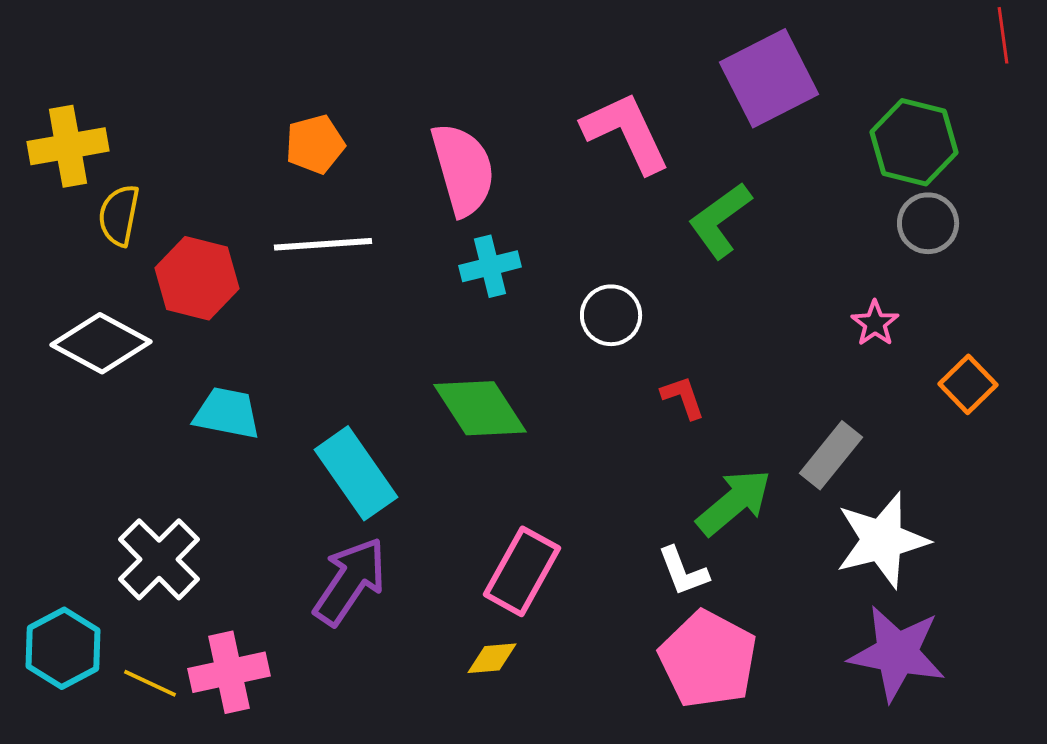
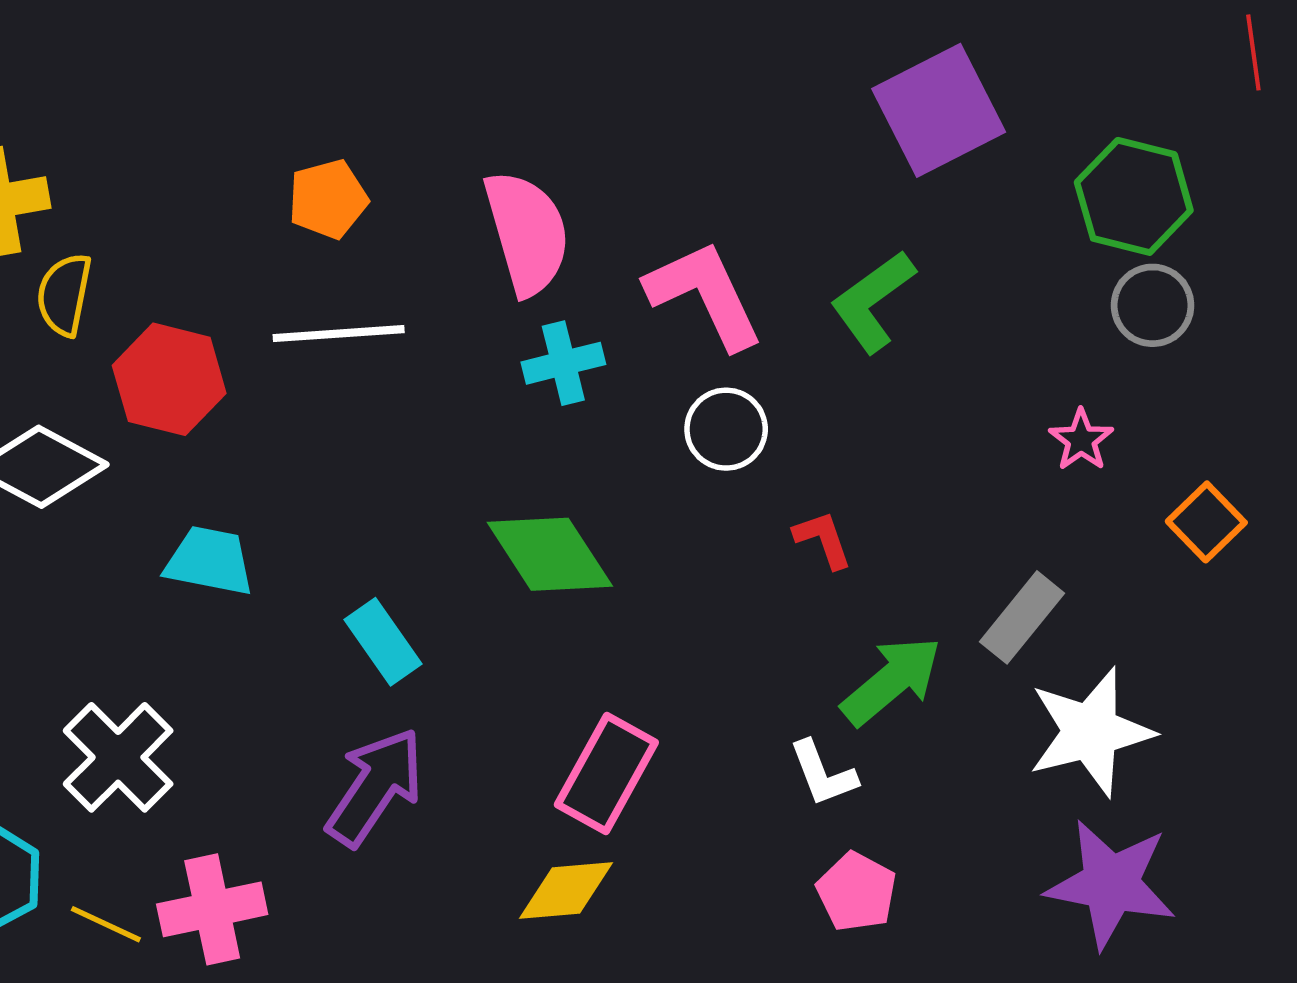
pink L-shape: (626, 132) -> (705, 295), moved
cyan rectangle: (356, 473) -> (383, 642), size x0.7
yellow diamond: (492, 658) -> (566, 891), size x1.4
pink pentagon: (708, 659) -> (857, 892), size x0.6

